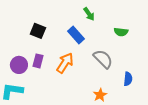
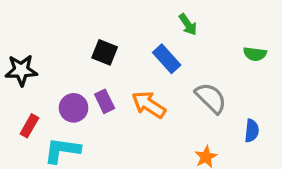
green semicircle: (121, 32) -> (255, 54), moved
purple rectangle: (38, 61) -> (105, 101), turned -40
orange arrow: (65, 63) -> (149, 105), turned -90

